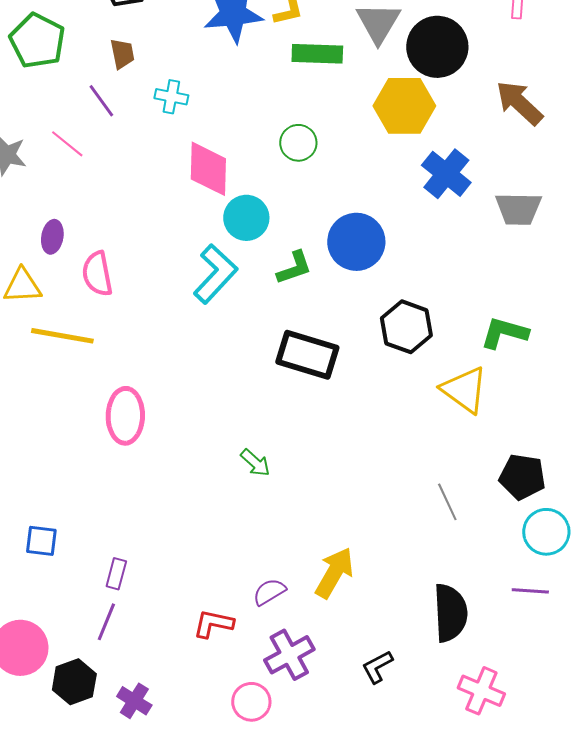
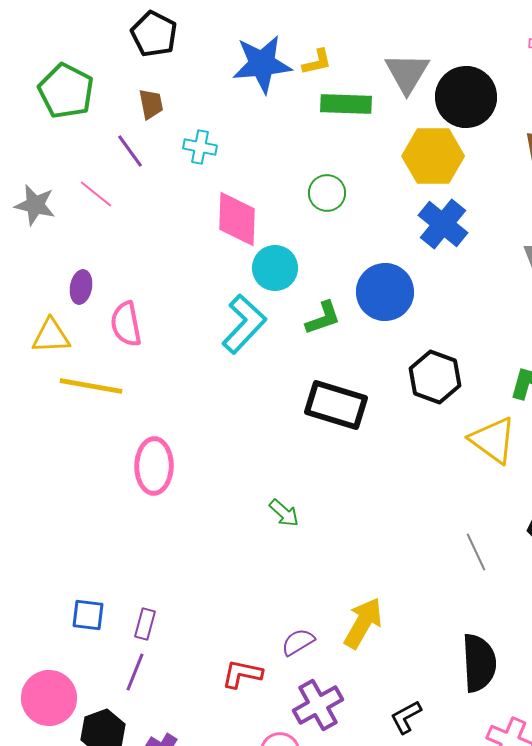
blue cross: (446, 174) -> (443, 224), moved
blue square: (41, 541) -> (88, 615), moved

